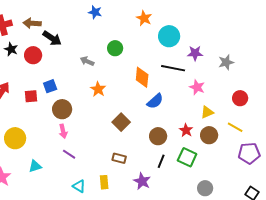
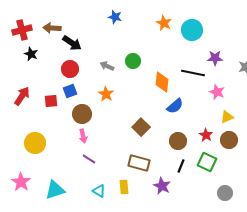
cyan circle: (169, 36) -> (192, 30), moved
green circle: (115, 48) -> (133, 61), moved
red circle: (33, 55) -> (70, 69), moved
orange star: (98, 89) -> (106, 94), moved
brown rectangle: (119, 158) -> (139, 163), size x1.5
cyan triangle: (35, 166) -> (55, 190), moved, size x1.5

